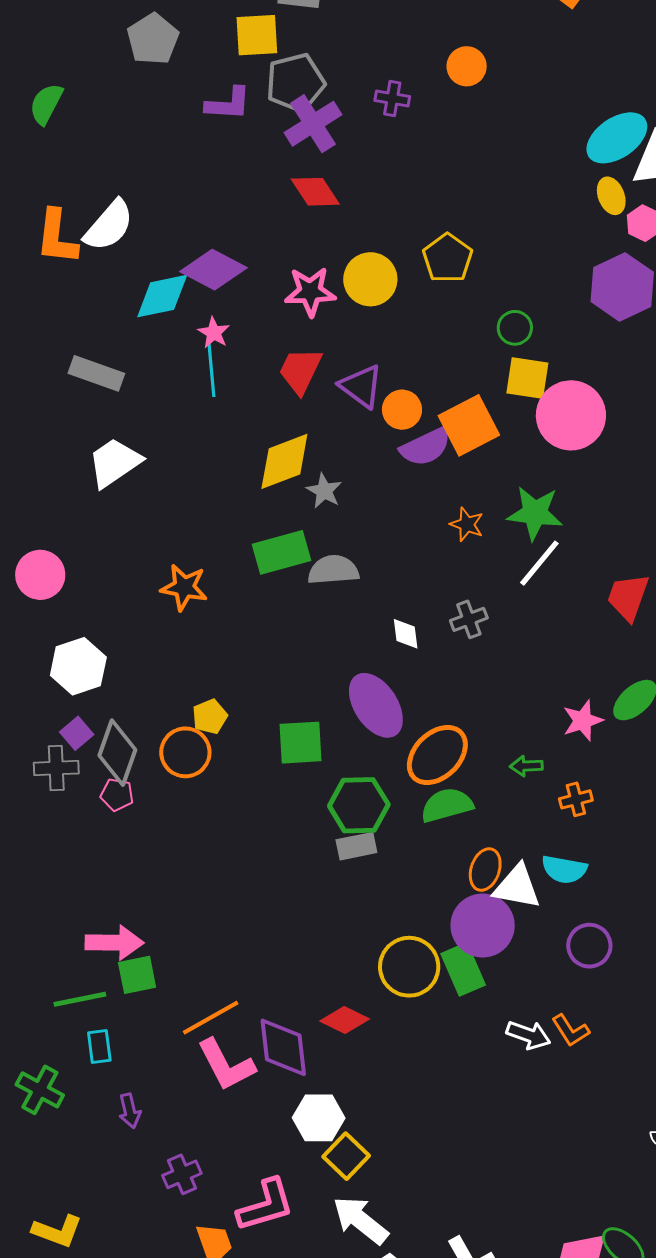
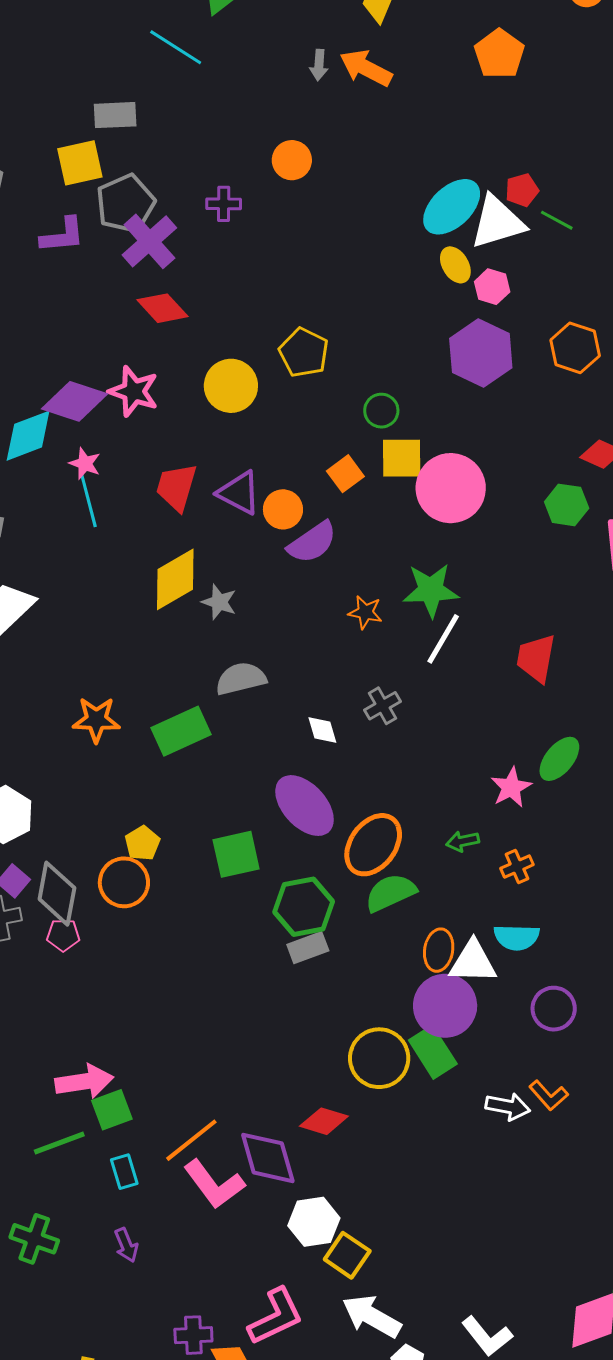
pink star: (310, 292) -> (134, 391), moved, turned 30
orange square: (469, 425) -> (345, 474), moved, size x0.6
green rectangle: (281, 552) -> (181, 731), moved
cyan rectangle: (99, 1046) -> (124, 1172), moved
purple cross: (182, 1174) -> (193, 1335), moved, turned 30

